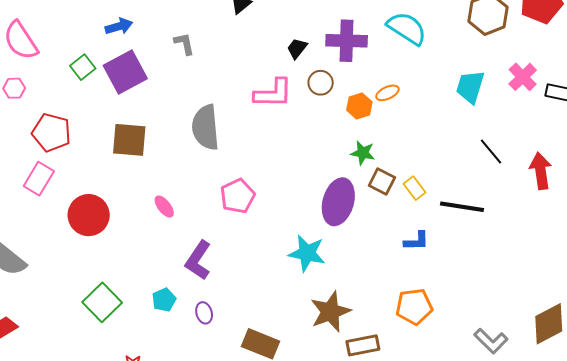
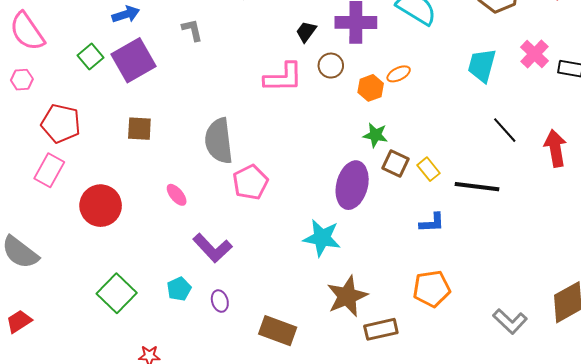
gray semicircle: (205, 127) -> (219, 141), moved
brown square: (129, 140) -> (139, 129), size x0.7
purple L-shape: (198, 260) -> (212, 248), turned -75

